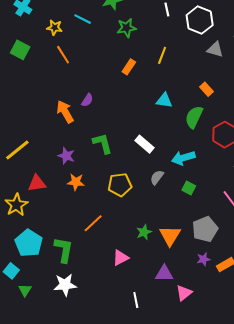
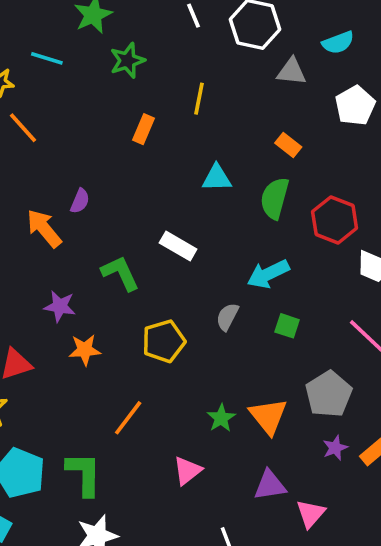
white rectangle: (145, 144) -> (178, 246), moved

